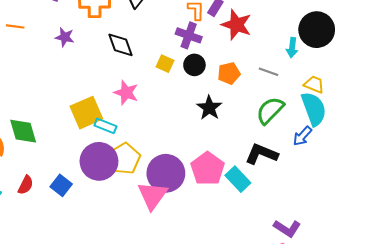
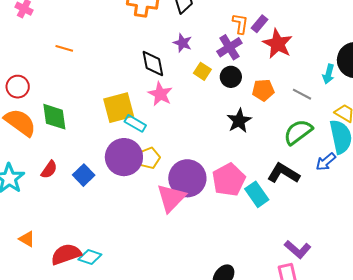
orange line: (15, 26) -> (64, 48), moved
purple cross: (189, 35) -> (229, 47), turned 30
purple star: (65, 37) -> (183, 43), moved
black diamond: (121, 45) -> (153, 63), moved
yellow pentagon: (124, 159) -> (149, 158), size x0.7

